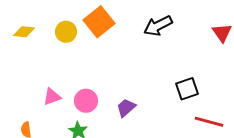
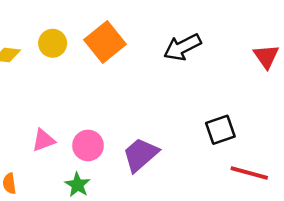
yellow circle: (66, 32) -> (53, 43), moved
purple trapezoid: (126, 108) -> (140, 155), size x1.4

